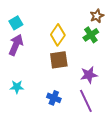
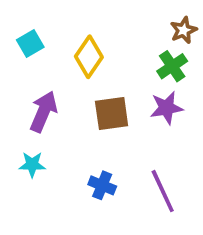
yellow diamond: (58, 35) -> (89, 57), moved
purple arrow: (16, 45) -> (44, 112), moved
purple star: (89, 75) -> (166, 108), moved

